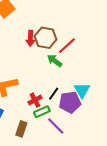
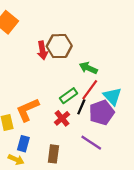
red line: (67, 46) -> (90, 90), moved
green arrow: (55, 61) -> (88, 68), moved
green rectangle: (42, 112) -> (68, 96), moved

